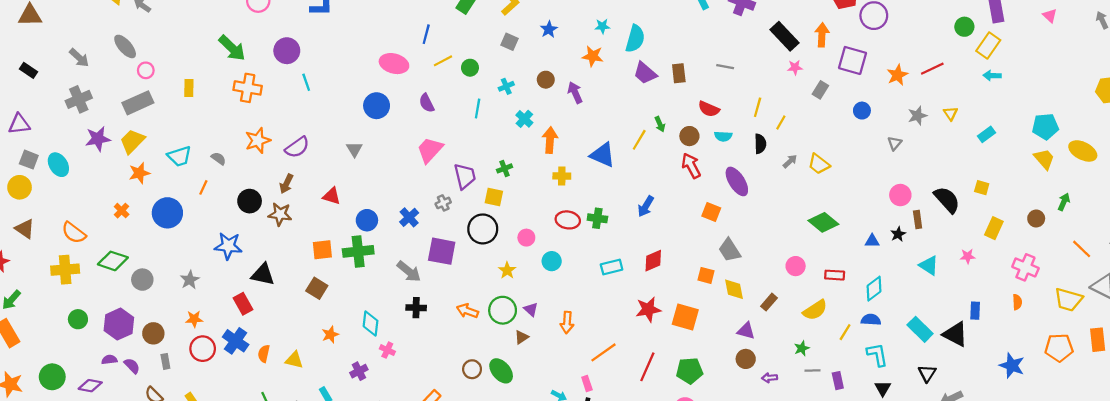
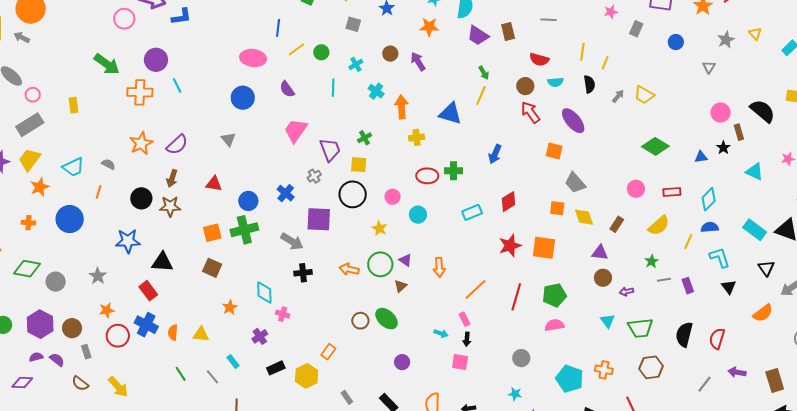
orange cross: (248, 88) -> (140, 92), moved
green arrow: (660, 124) -> (484, 73), moved
orange cross: (122, 211) -> (28, 223), turned -32

